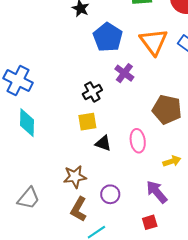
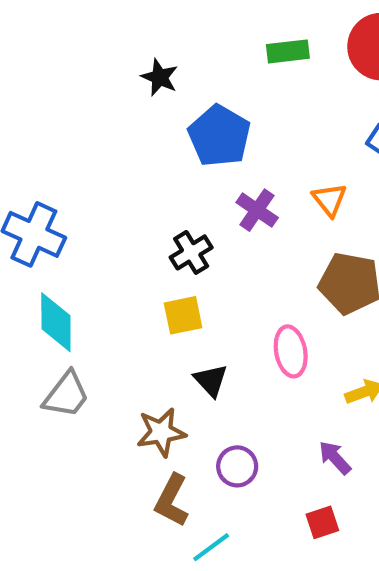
orange triangle: (154, 42) -> (329, 200), moved, size x0.6
black triangle: (103, 143) -> (211, 380), moved, turned 30
purple arrow: (157, 192) -> (335, 458), size x0.7
gray trapezoid: (28, 198) -> (66, 395), moved

